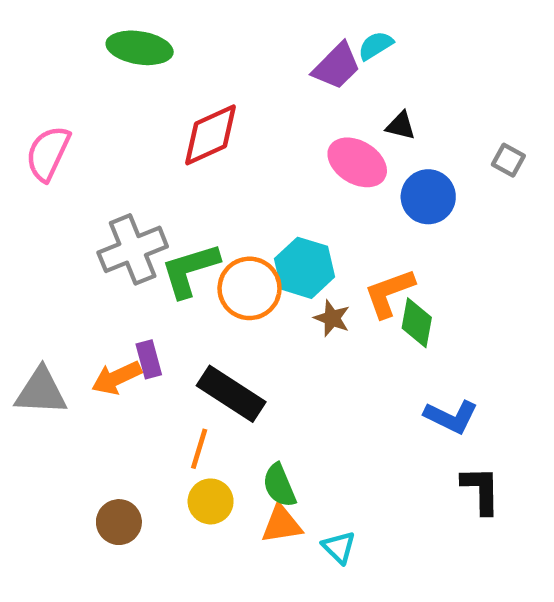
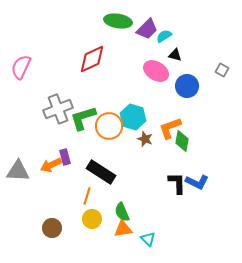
cyan semicircle: (376, 46) -> (164, 36), moved
green ellipse: (140, 48) -> (118, 21), moved
black L-shape: (481, 490) -> (177, 183), moved

